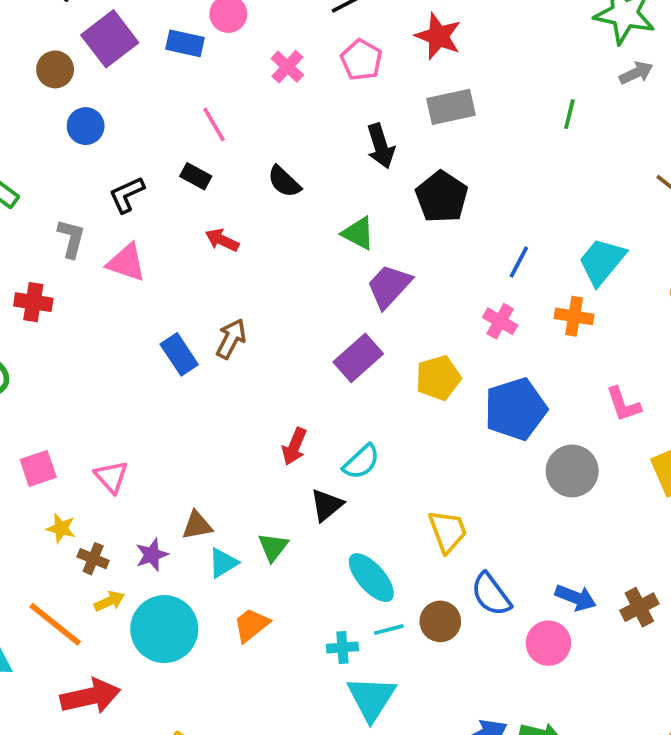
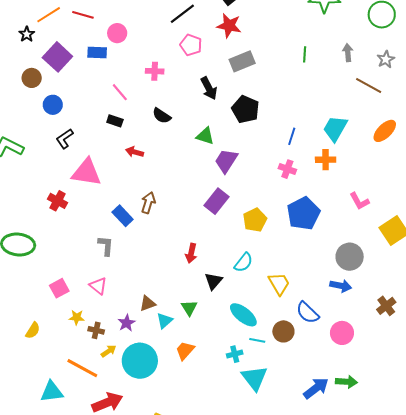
pink cross: (287, 67) -> (155, 71), moved, turned -30
gray arrow: (636, 73) -> (348, 53), moved, turned -60
black L-shape: (127, 195) -> (65, 139), moved
gray L-shape: (71, 238) -> (106, 246), moved
pink triangle: (126, 263) -> (87, 172), size x1.4
red cross: (33, 302) -> (57, 201), moved, turned 30
yellow pentagon: (438, 378) -> (255, 220), moved
cyan semicircle: (361, 462) -> (244, 262), moved
gray circle: (572, 471) -> (350, 257), moved
blue arrow: (576, 598) -> (341, 286), moved
cyan line: (389, 630) -> (257, 340), turned 35

